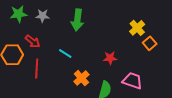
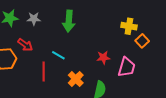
yellow cross: (137, 28) -> (129, 26), turned -35
red line: (37, 69) -> (44, 72), moved
pink trapezoid: (132, 81) -> (127, 67), moved, turned 90

